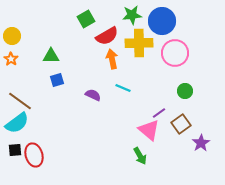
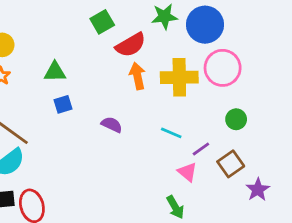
yellow cross: (139, 43) -> (179, 77), moved
cyan line: (123, 88) -> (171, 133), moved
pink triangle: (149, 130) -> (187, 172), size x0.7

